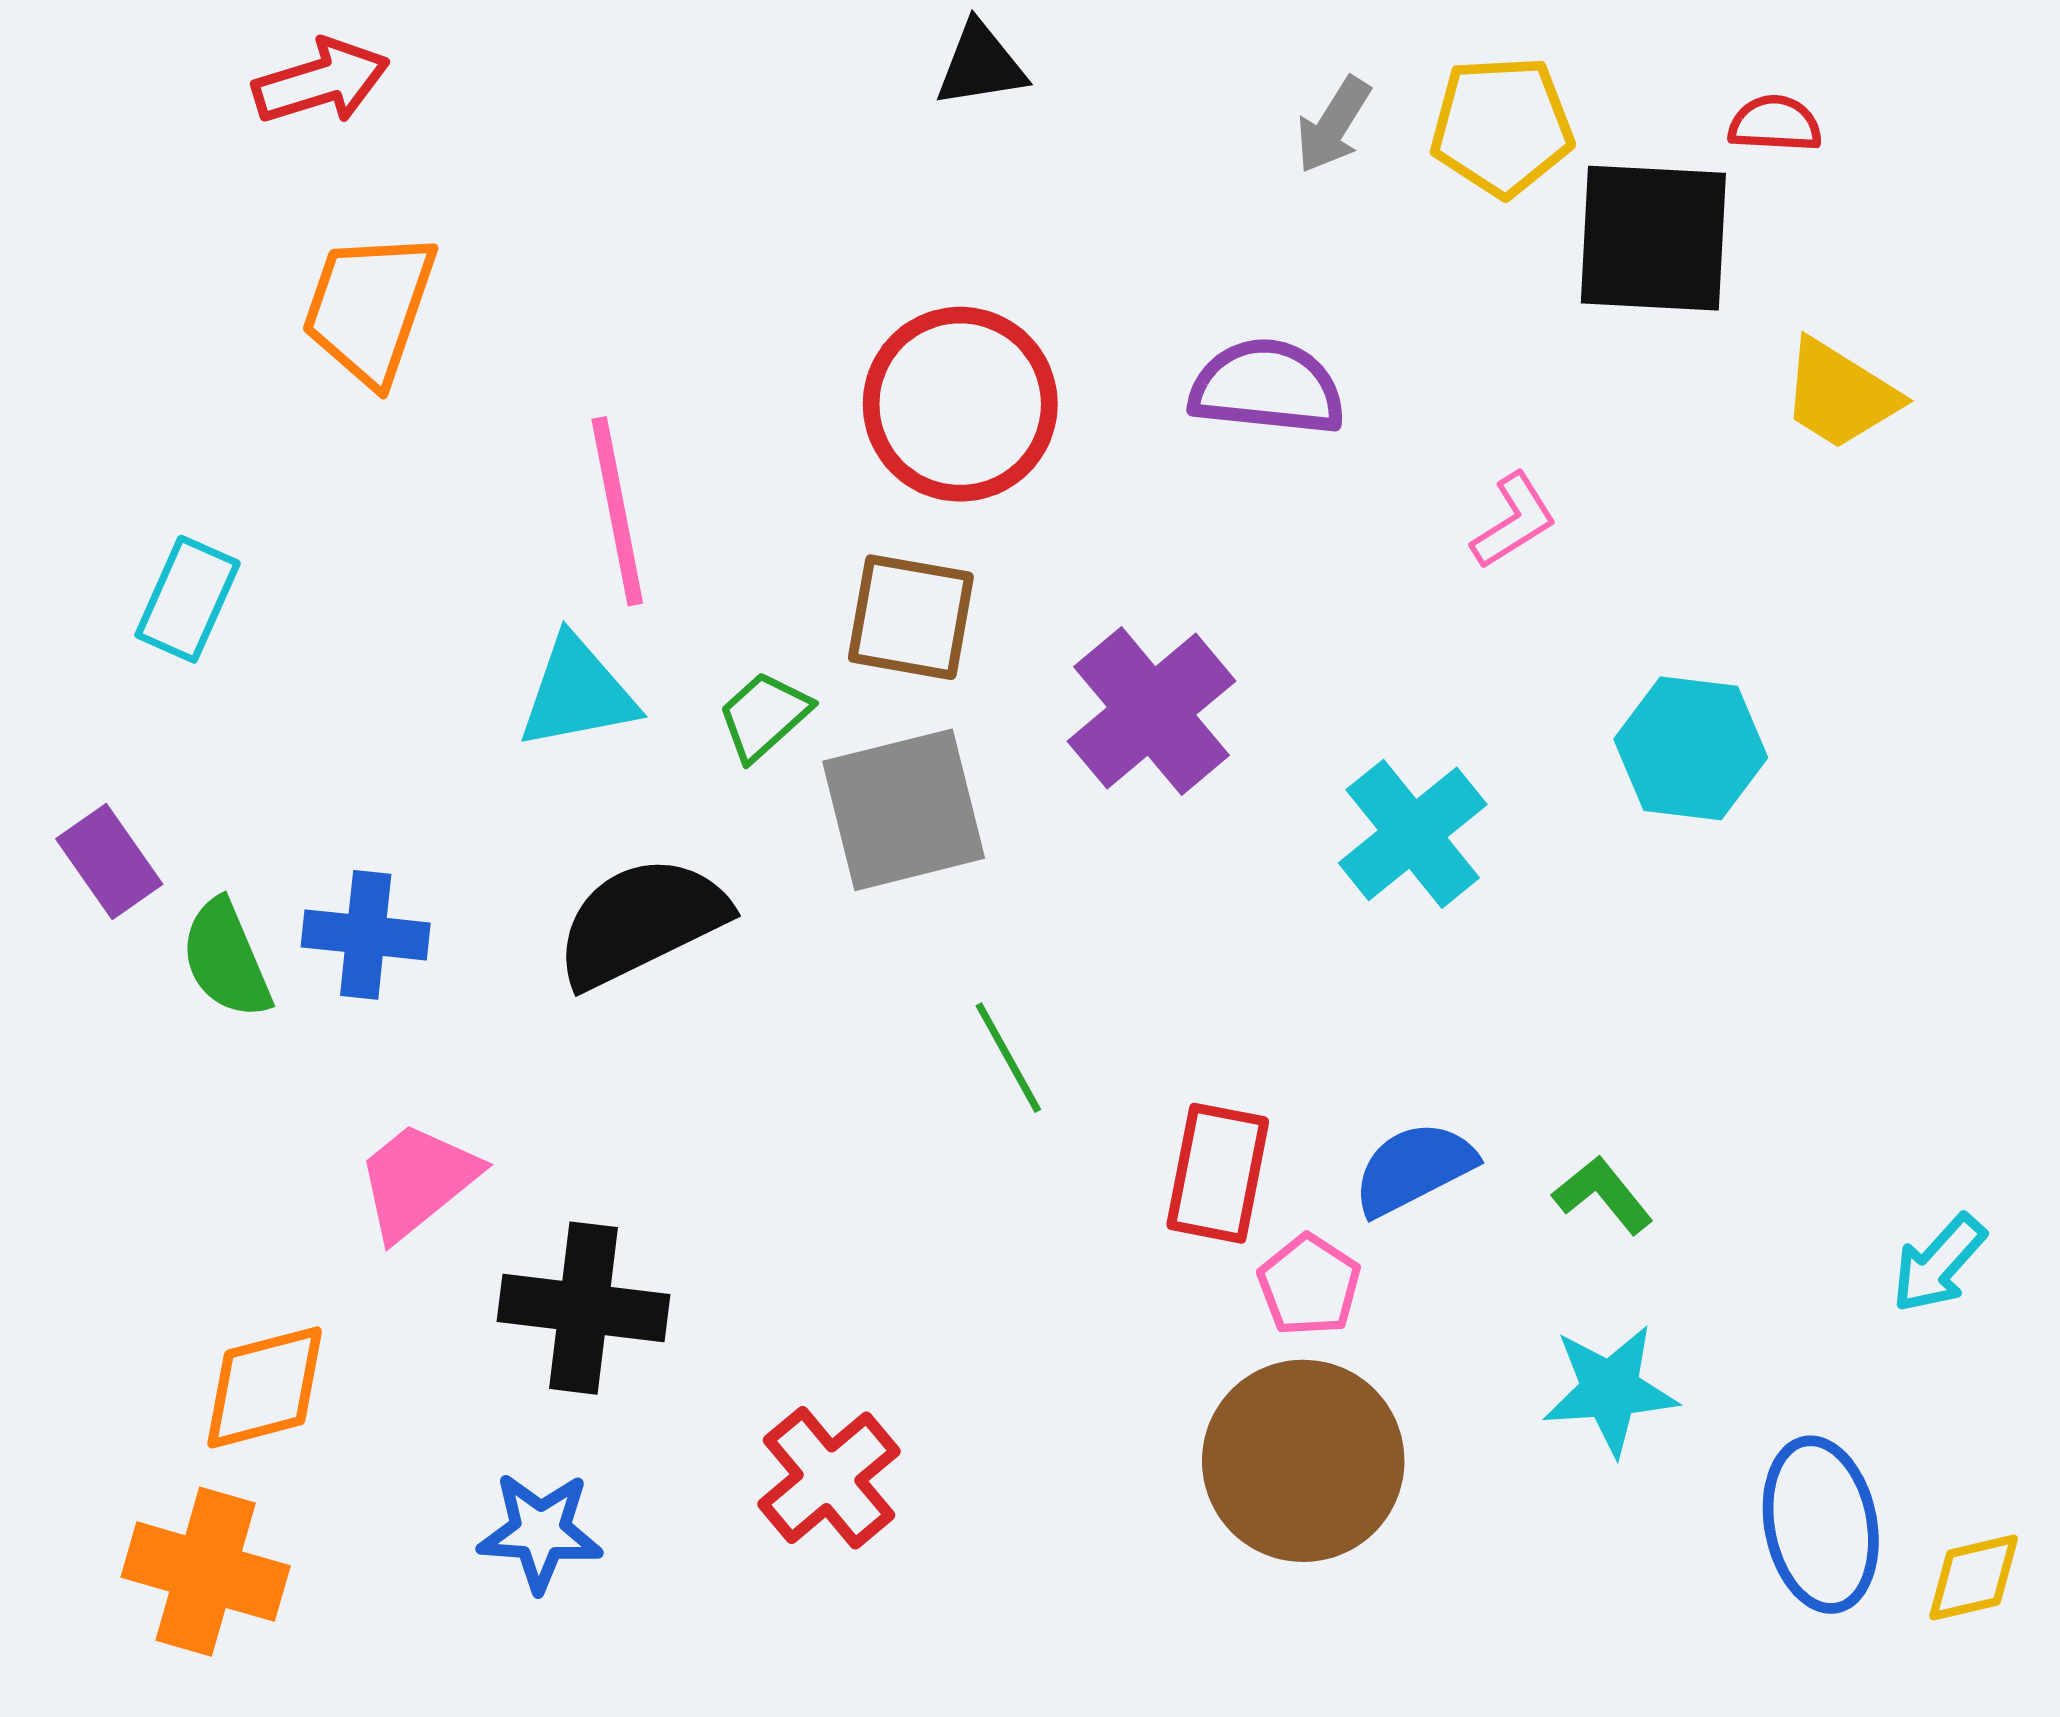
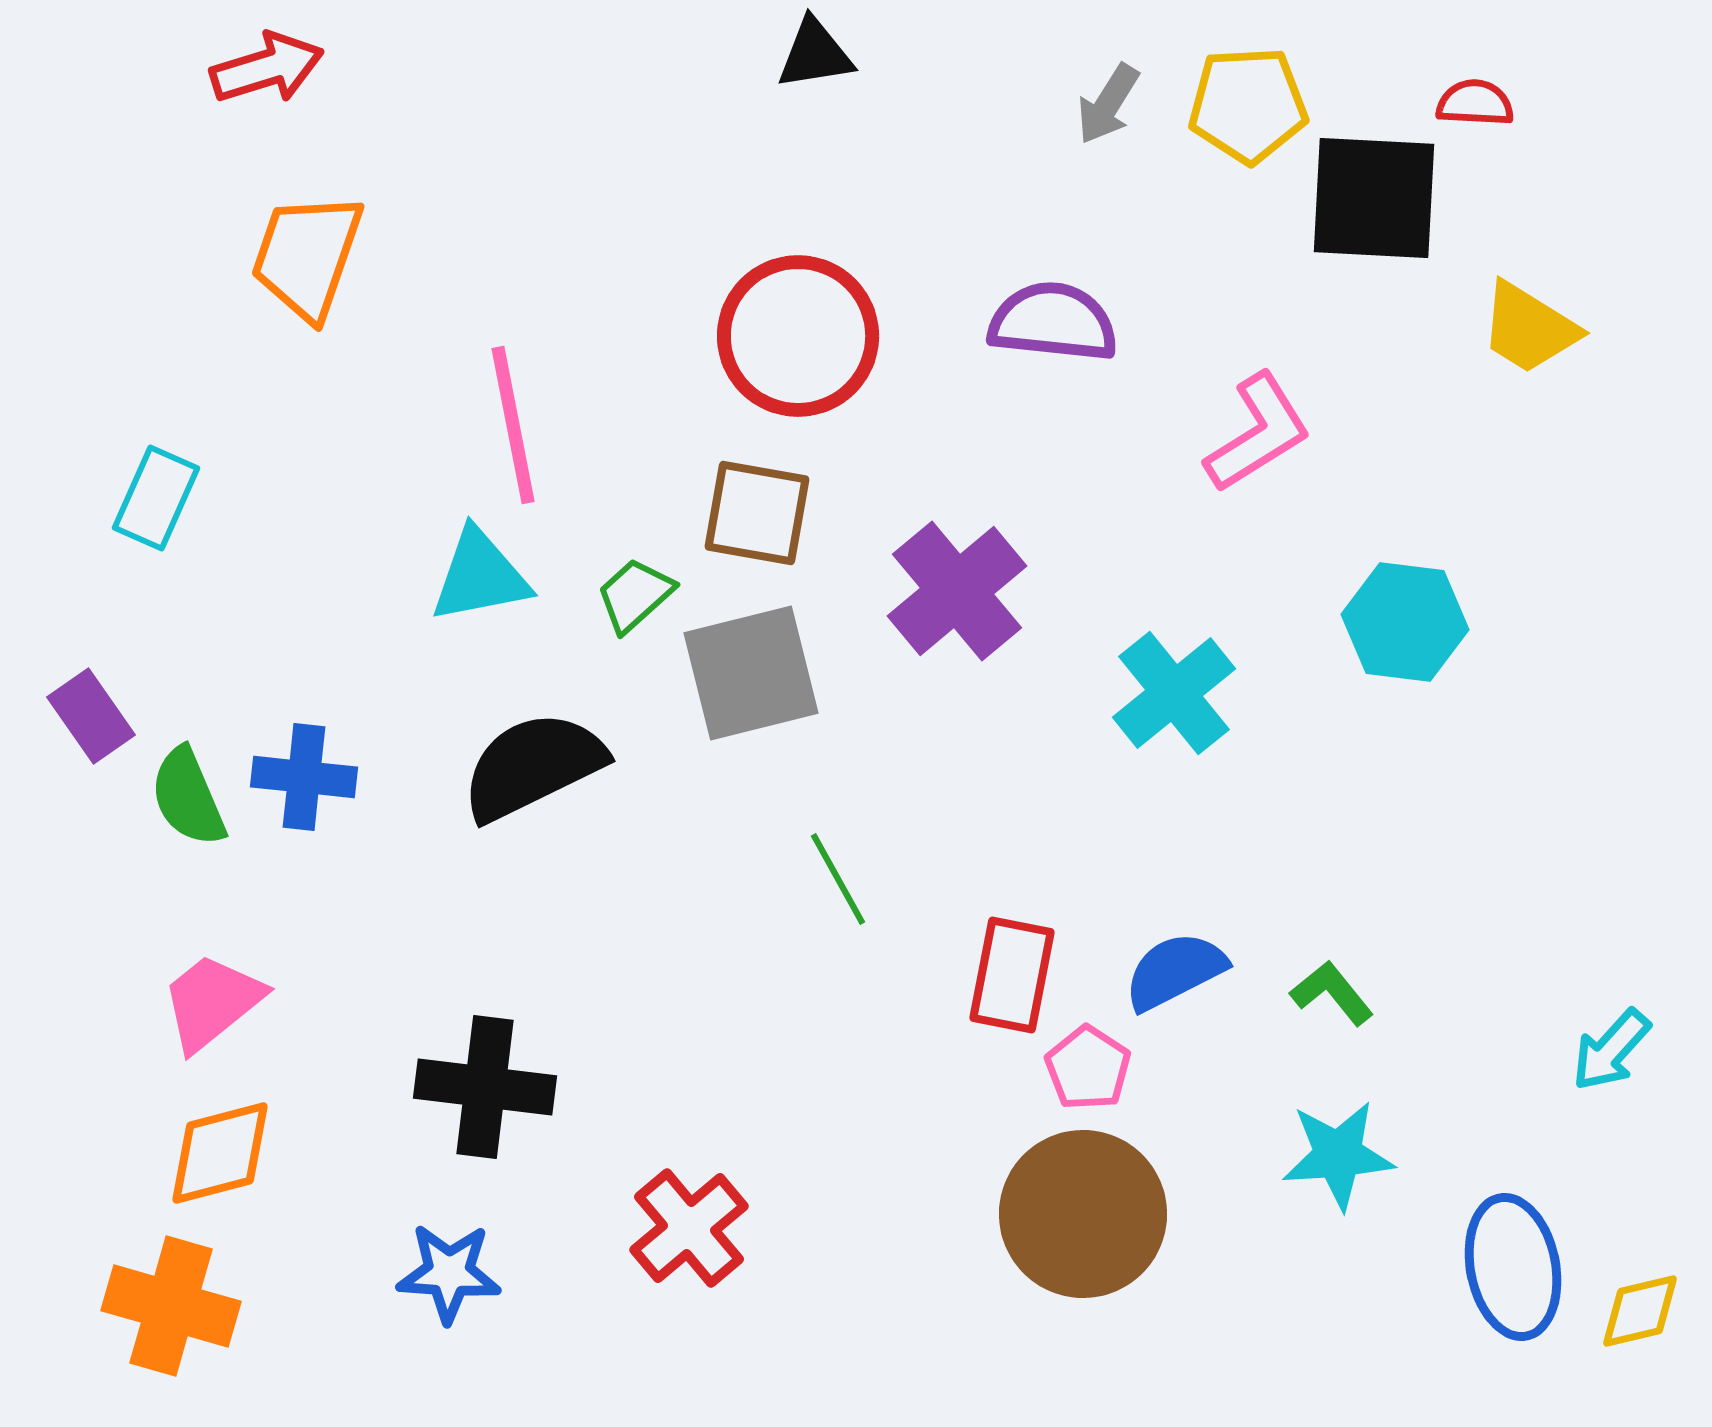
pink L-shape: (1514, 521) -> (1258, 433), size x1.5
pink trapezoid: (417, 1180) -> (212, 1002), moved

